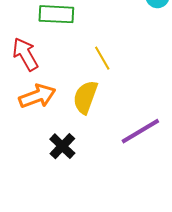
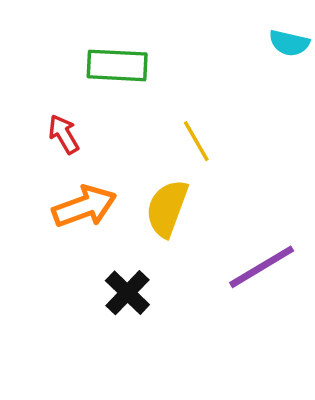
red arrow: (25, 54) -> (64, 134), size x0.7

